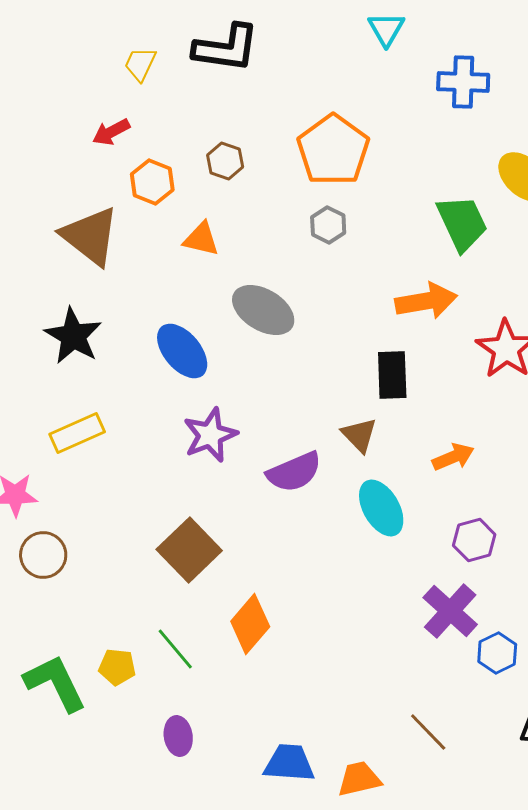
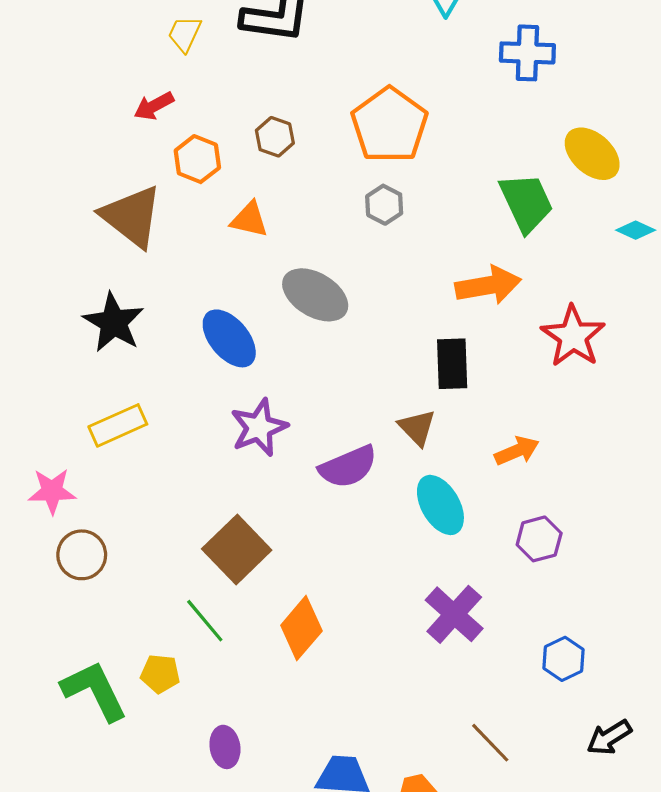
purple cross: (450, 611) -> (454, 614), moved
green line: (175, 649) -> (205, 621), moved

